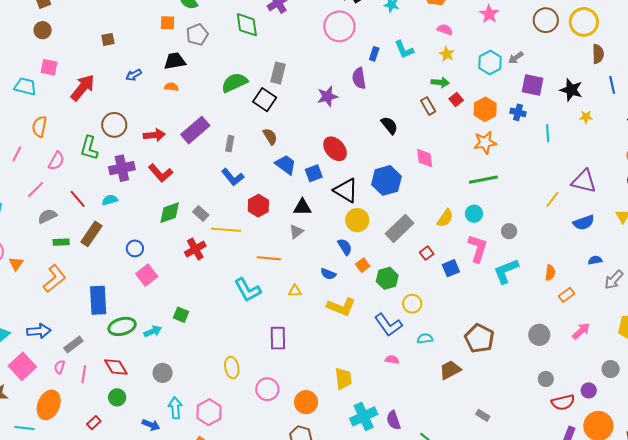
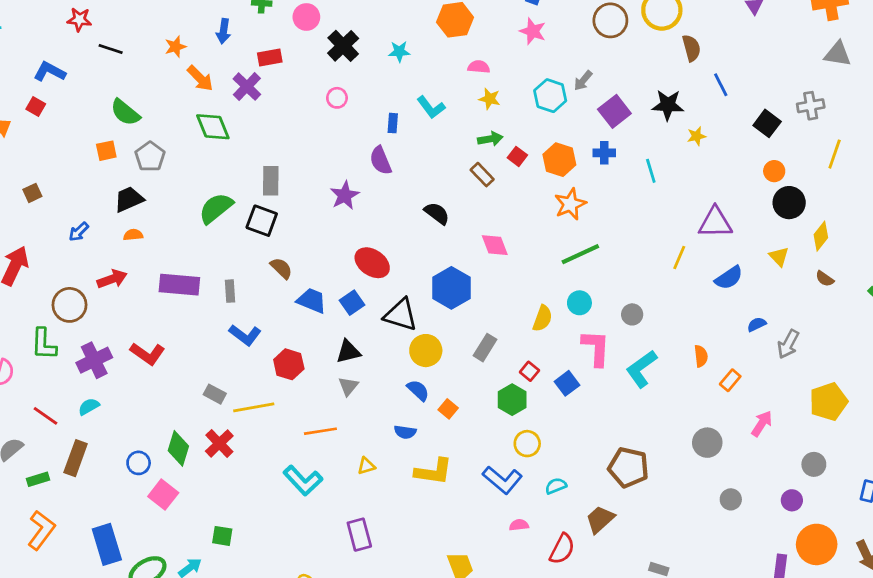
pink circle: (339, 26) -> (337, 98), size x0.5
purple square: (533, 85) -> (614, 111), turned -35
purple rectangle: (195, 130) -> (179, 285), turned 60
red arrow: (154, 135) -> (112, 279), moved
green diamond: (170, 213) -> (178, 448), moved, turned -40
gray rectangle: (400, 228) -> (485, 348), size x0.7
green hexagon: (387, 278) -> (512, 400), moved
red semicircle: (563, 402) -> (562, 549), moved, turned -35

